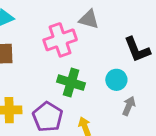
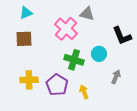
pink cross: (60, 40) -> (66, 29), turned -30
cyan circle: (116, 80) -> (99, 54), moved

